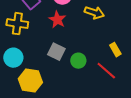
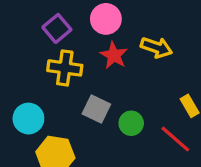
red star: (57, 20) -> (114, 55), moved
yellow cross: (17, 24) -> (65, 68), moved

